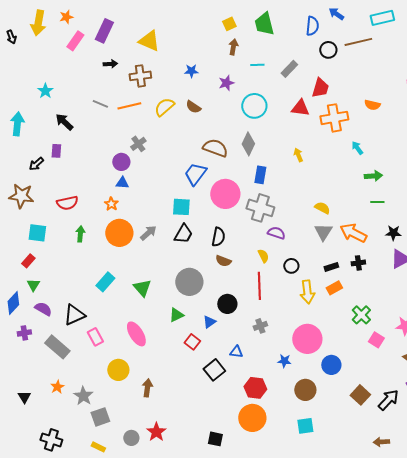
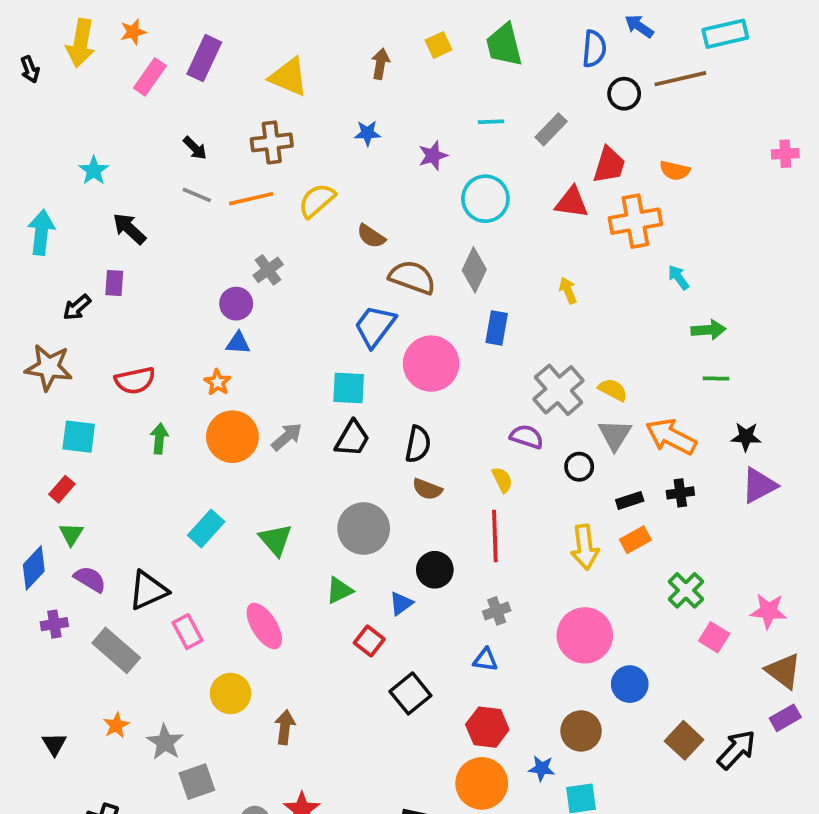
brown arrow: (233, 47) -> (380, 64), moved
black arrow: (110, 64) -> (195, 148), moved, turned 48
orange semicircle: (372, 105) -> (675, 171), moved
brown semicircle: (193, 107) -> (371, 236), moved
gray cross: (260, 208) -> (559, 390), moved, turned 32
black circle: (291, 266) -> (579, 467), moved
blue triangle: (236, 352) -> (485, 660), moved
blue star: (284, 361) -> (542, 768), moved

